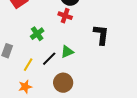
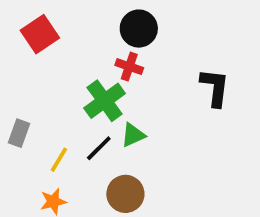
green cross: (37, 34) -> (105, 101), moved, size x1.5
black L-shape: (101, 35) -> (215, 87), moved

